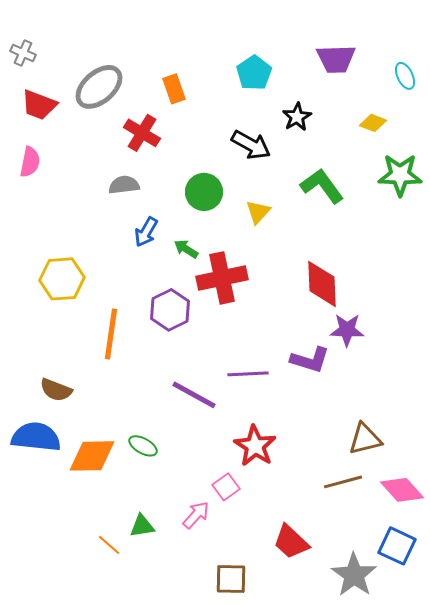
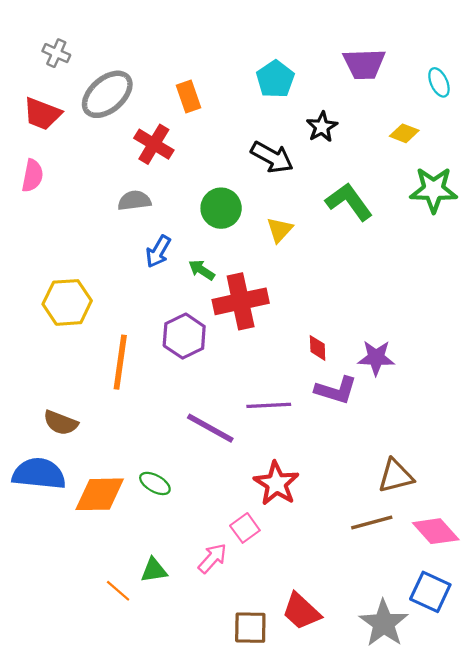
gray cross: (23, 53) -> (56, 53), moved
red diamond: (322, 284) -> (318, 348), moved, size x0.5
red trapezoid: (291, 542) -> (301, 611), moved

